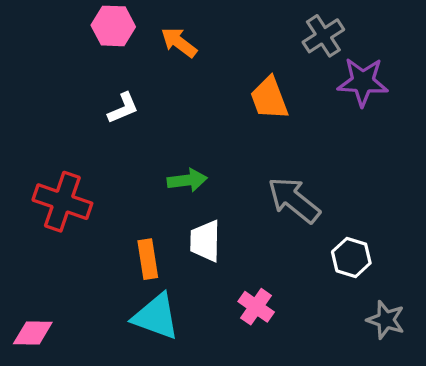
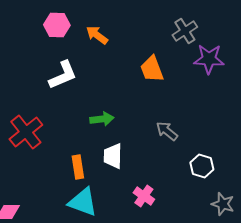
white L-shape: (123, 108) -> (63, 75), size x1.5
gray arrow: (294, 200) -> (167, 131), size x0.7
red cross: (62, 202) -> (26, 132), turned 32

